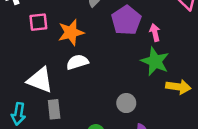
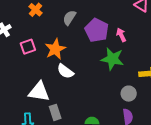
green star: (155, 61) -> (112, 59), moved
white semicircle: (77, 62) -> (65, 71), turned -114
gray circle: (126, 103) -> (129, 94), moved

